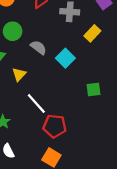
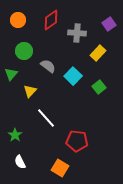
green square: (93, 89) -> (99, 87), moved, turned -32
red pentagon: (55, 126) -> (77, 141), moved

